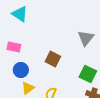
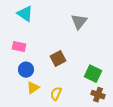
gray triangle: (86, 38) -> (79, 22), moved
brown square: (53, 59) -> (58, 59), turned 35

